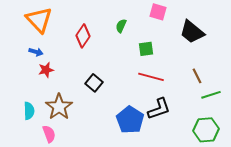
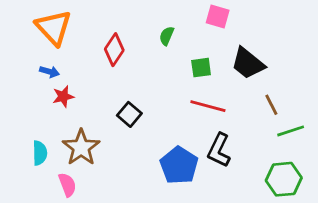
black trapezoid: (192, 32) -> (248, 63), moved
black L-shape: (159, 109) -> (219, 150), turned 135

